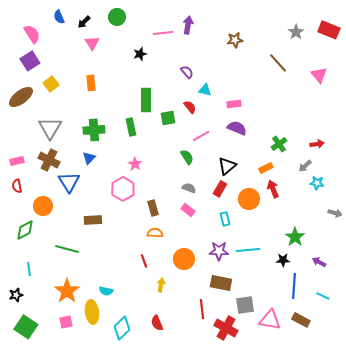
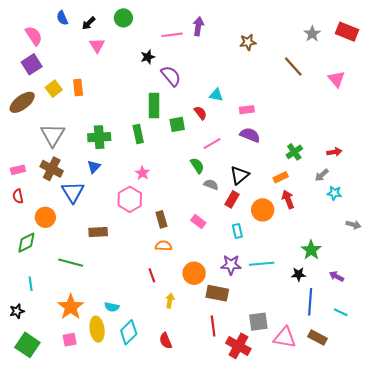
purple semicircle: (187, 72) -> (171, 76), moved, size x1.5
orange rectangle: (91, 83) -> (78, 88), moved
gray semicircle: (189, 188) -> (211, 185), moved
brown rectangle: (221, 283) -> (217, 293), moved
cyan diamond: (122, 328) -> (129, 332), moved

